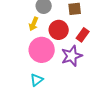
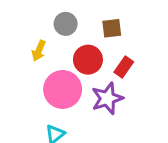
yellow arrow: (34, 24) -> (39, 51), moved

